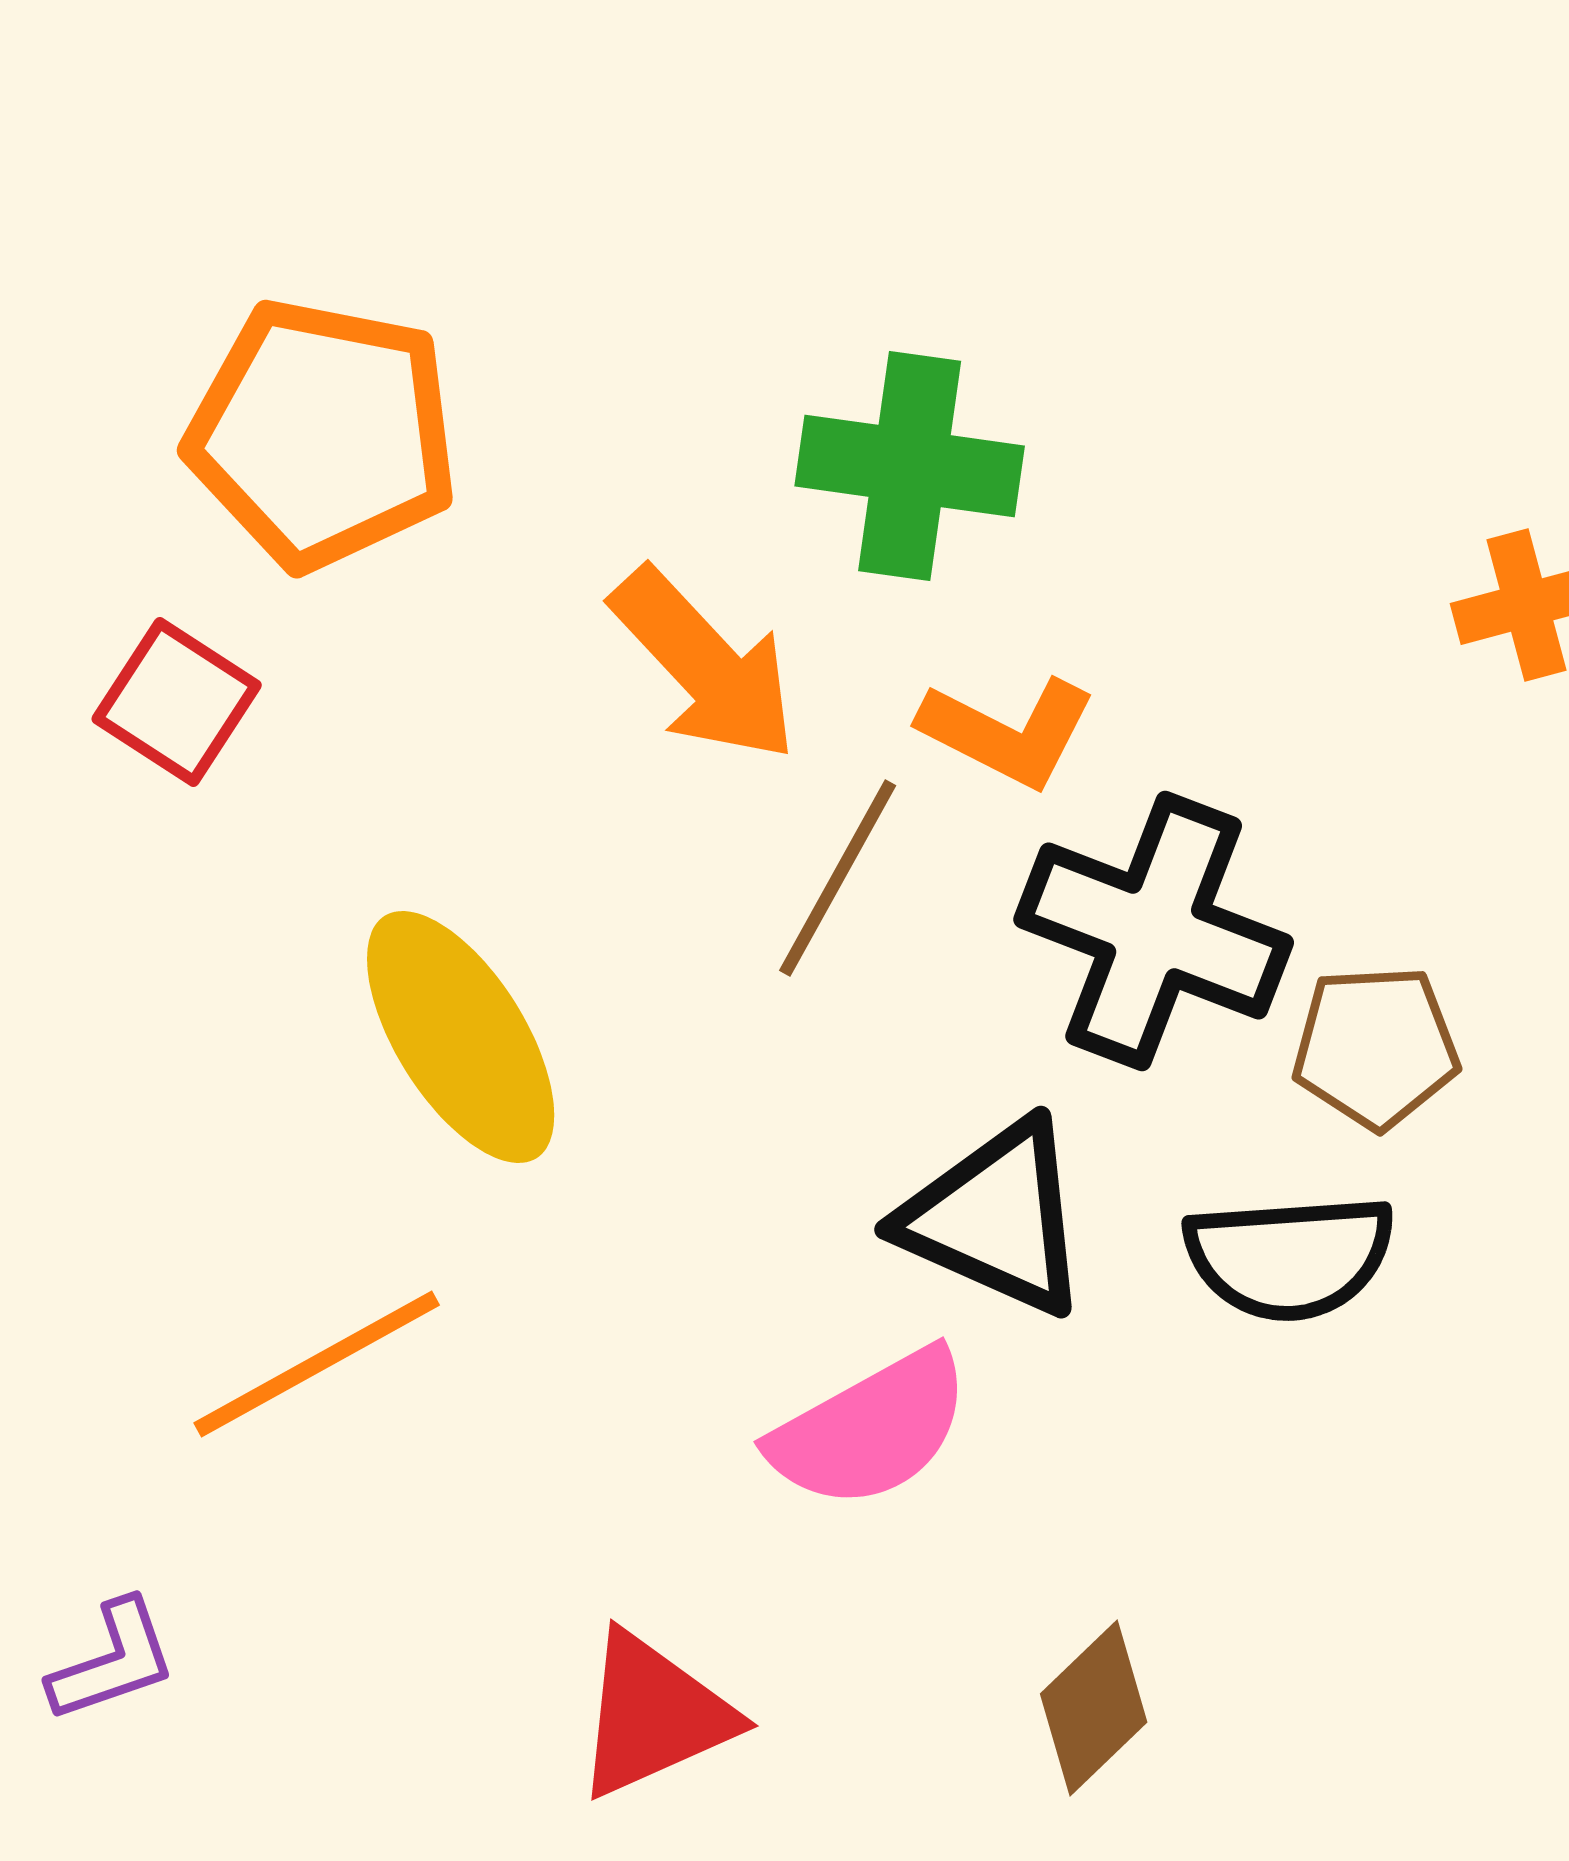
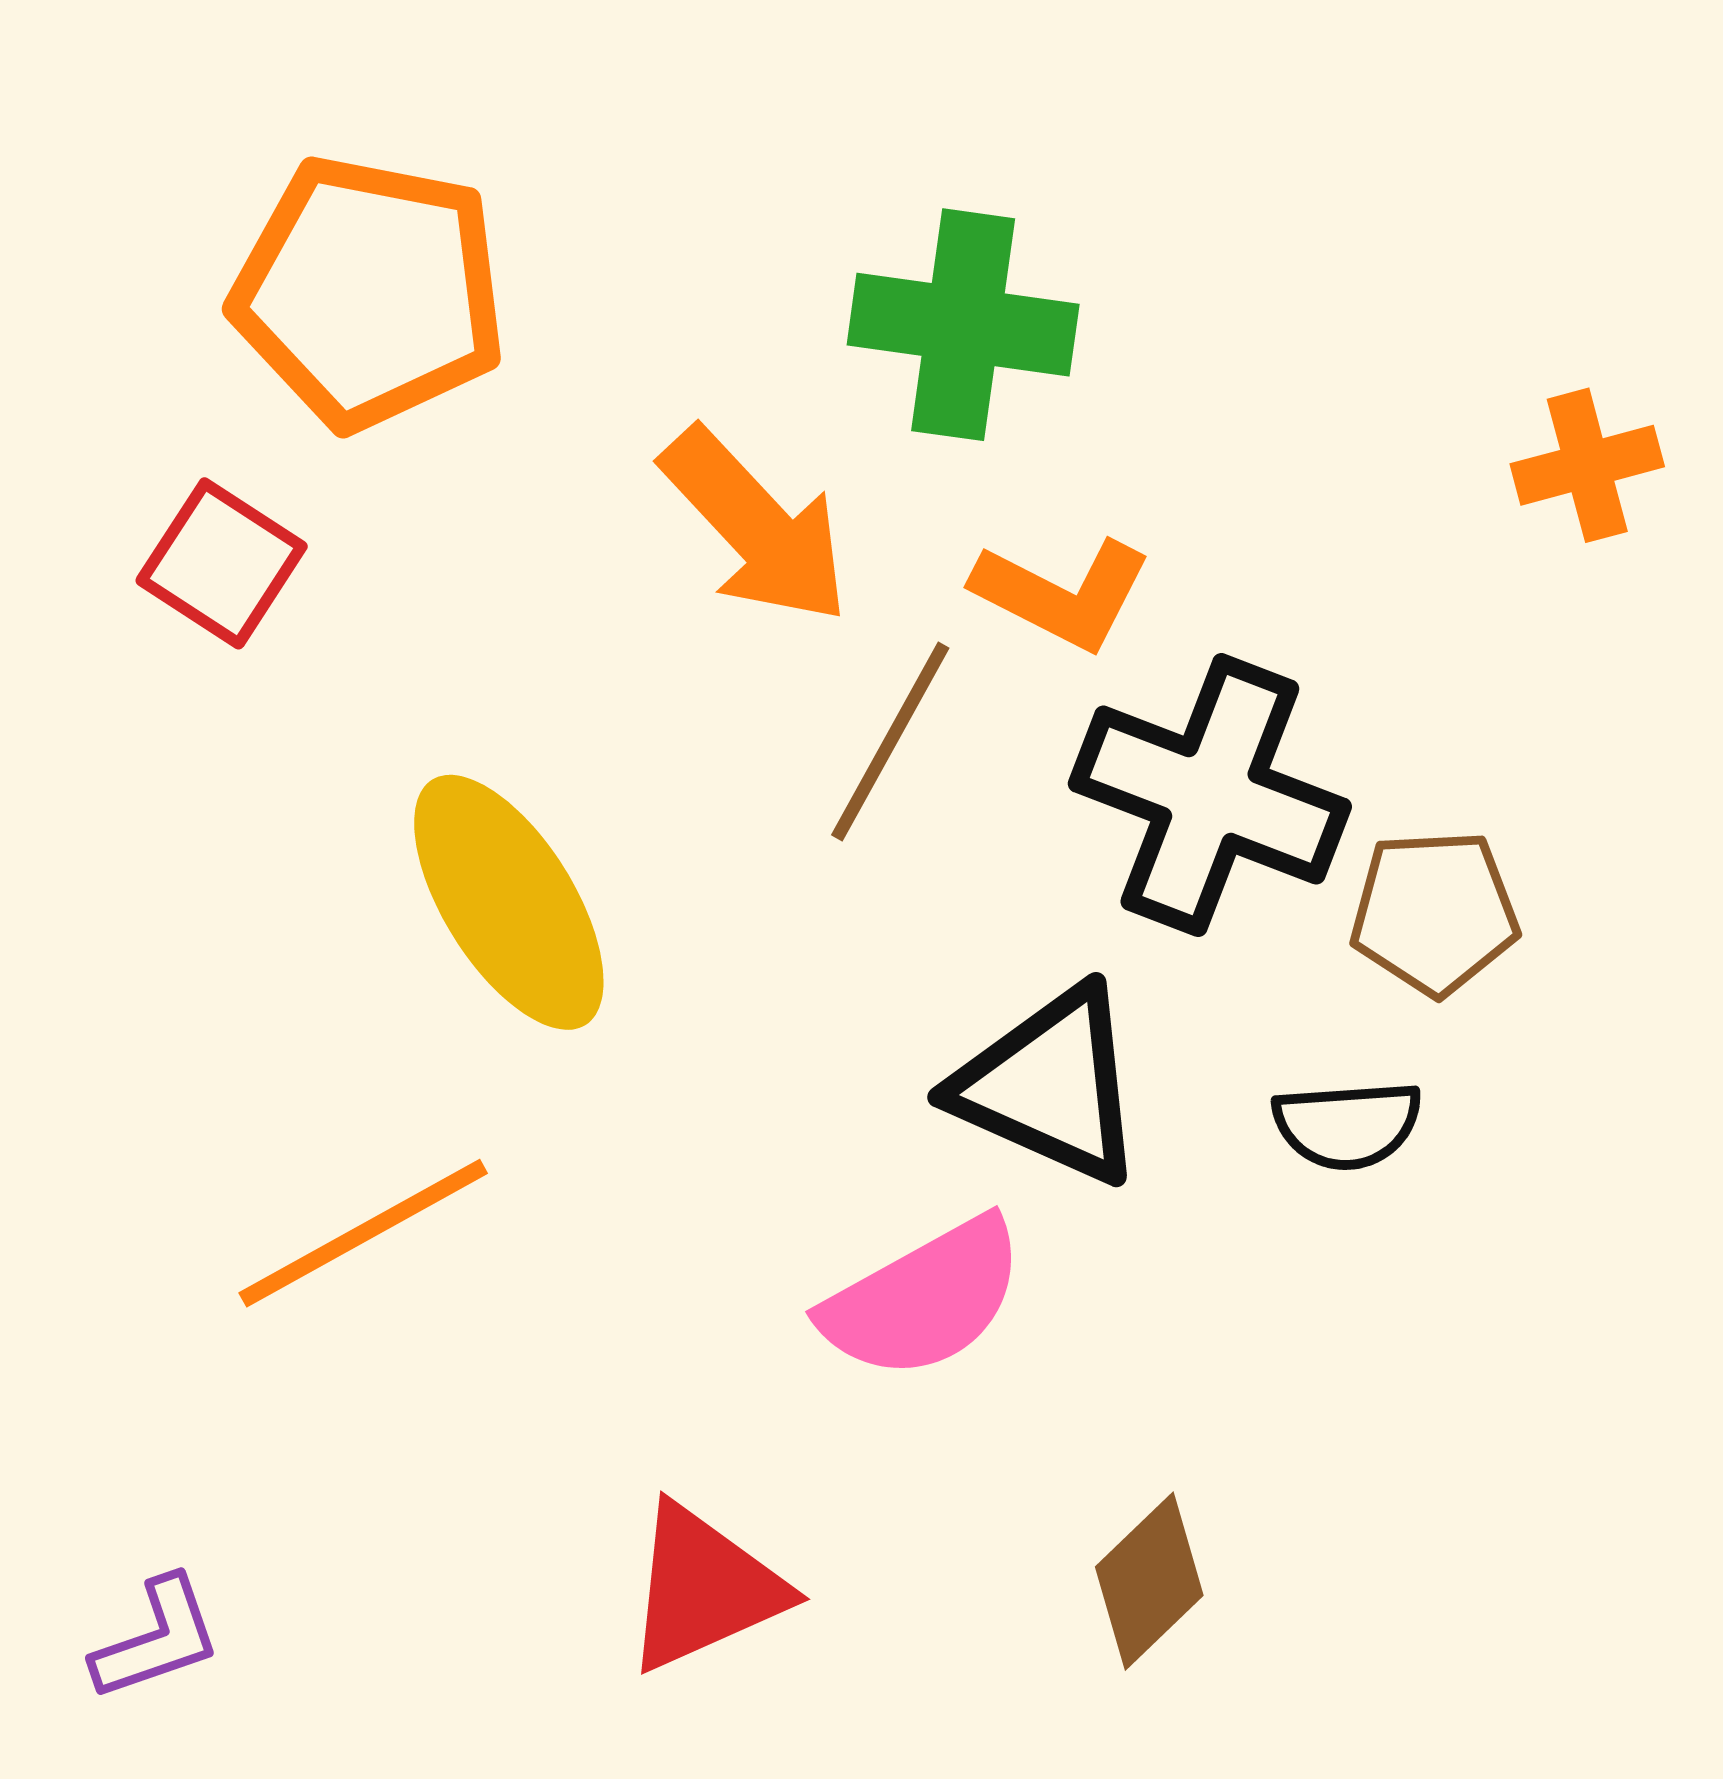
black semicircle: (1290, 1257) -> (1347, 1125), size x0.7
purple L-shape: (113, 1661) -> (157, 1639), moved

